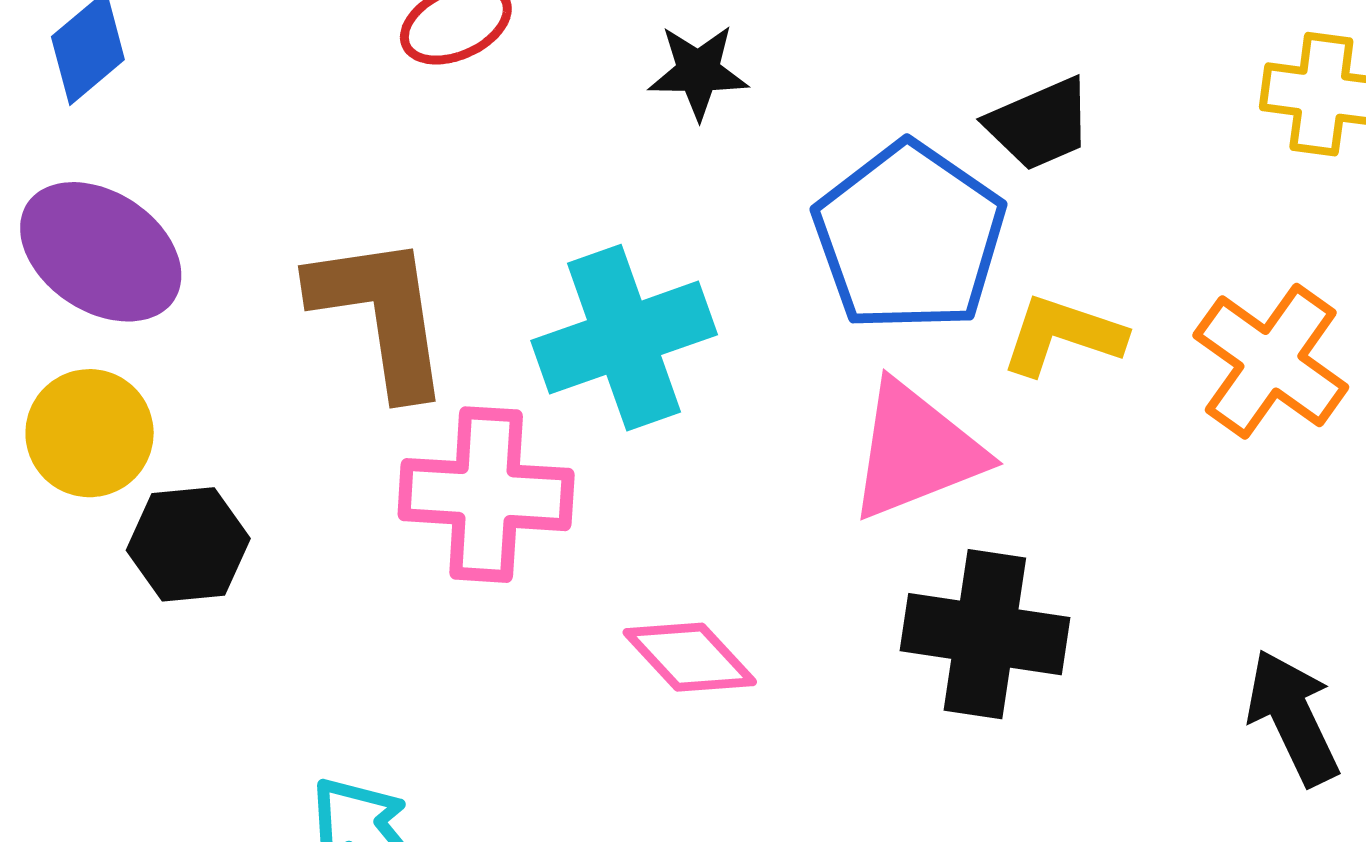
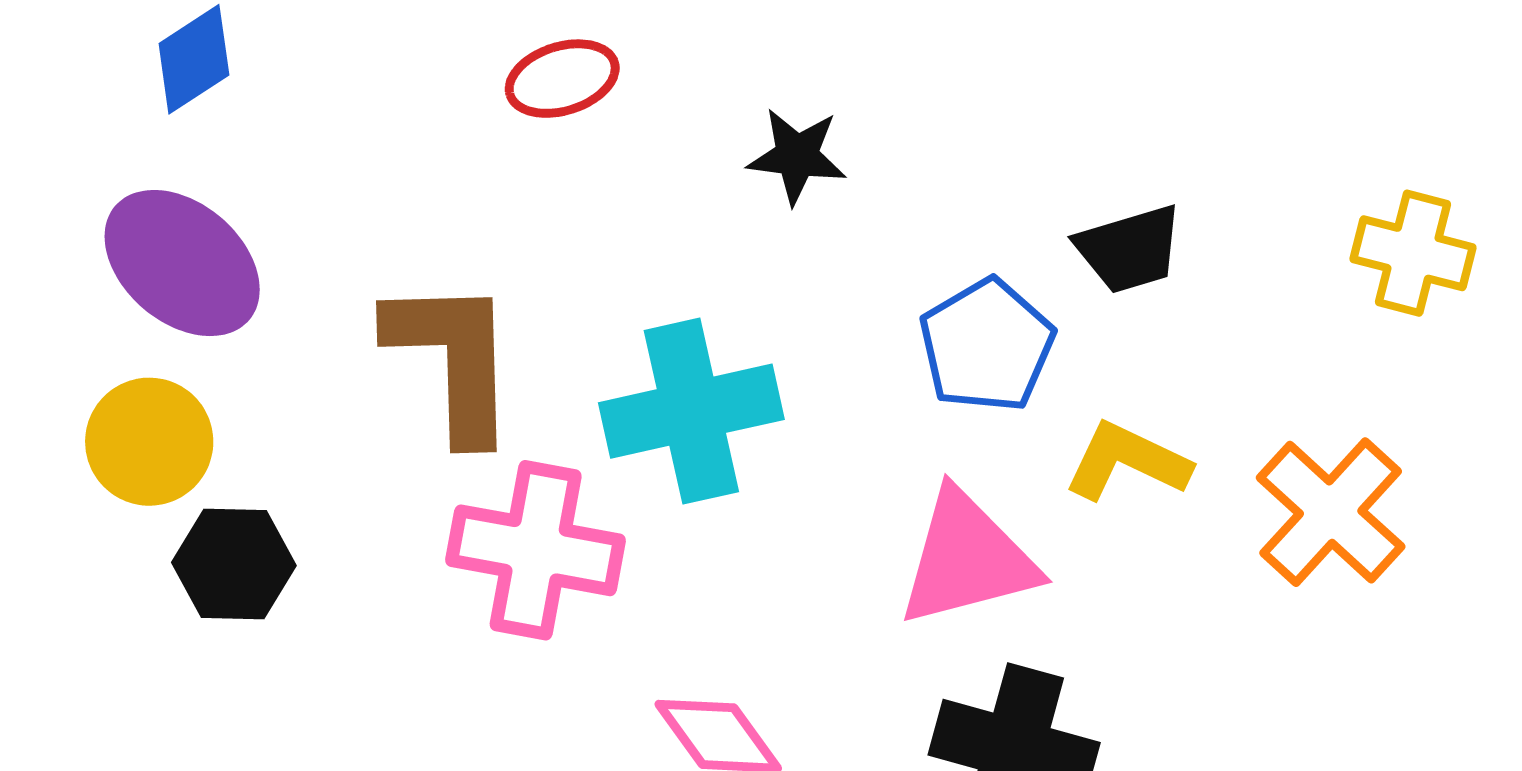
blue pentagon: (909, 237) -> (987, 346), size x0.7

